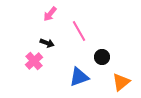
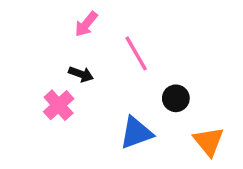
orange triangle: (121, 82) -> (209, 141), turned -30

